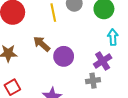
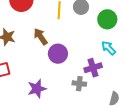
cyan arrow: (113, 37) -> (109, 48), turned -56

